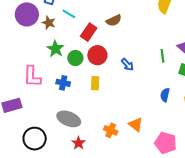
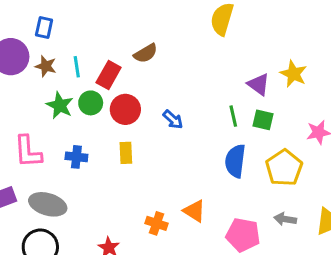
cyan line: (69, 14) -> (77, 67), moved, turned 56
green line: (162, 56) -> (233, 116), moved
green circle: (75, 58) -> (91, 103), moved
blue semicircle: (165, 95) -> (235, 161), size x1.5
gray ellipse: (69, 119) -> (48, 204), moved

